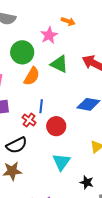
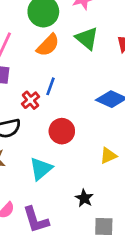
red circle: (56, 126) -> (62, 131), moved
cyan triangle: (61, 162) -> (41, 169), moved

